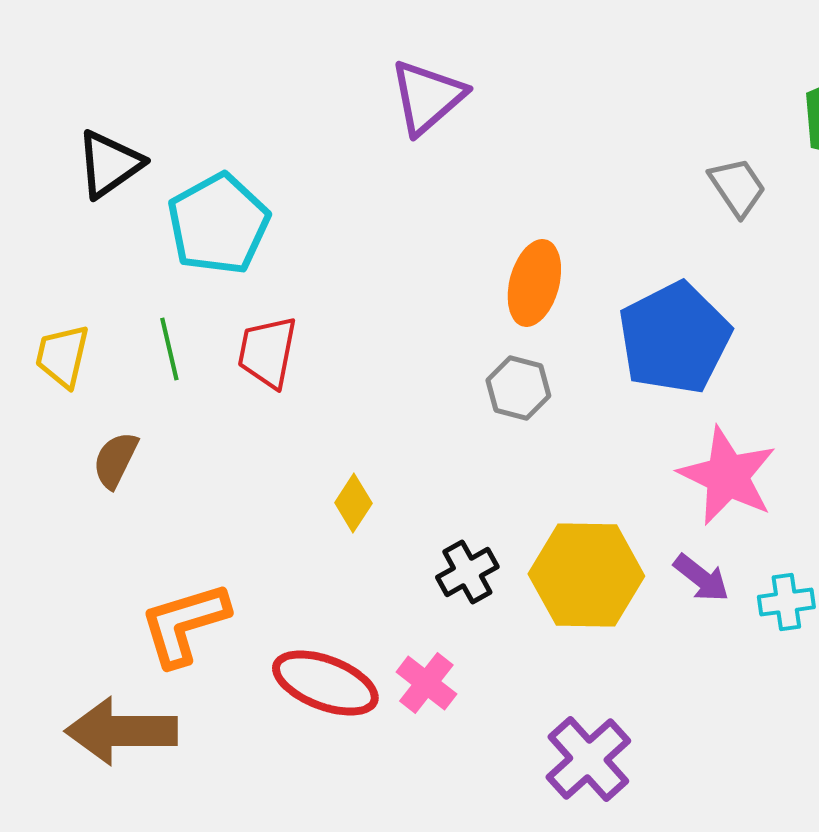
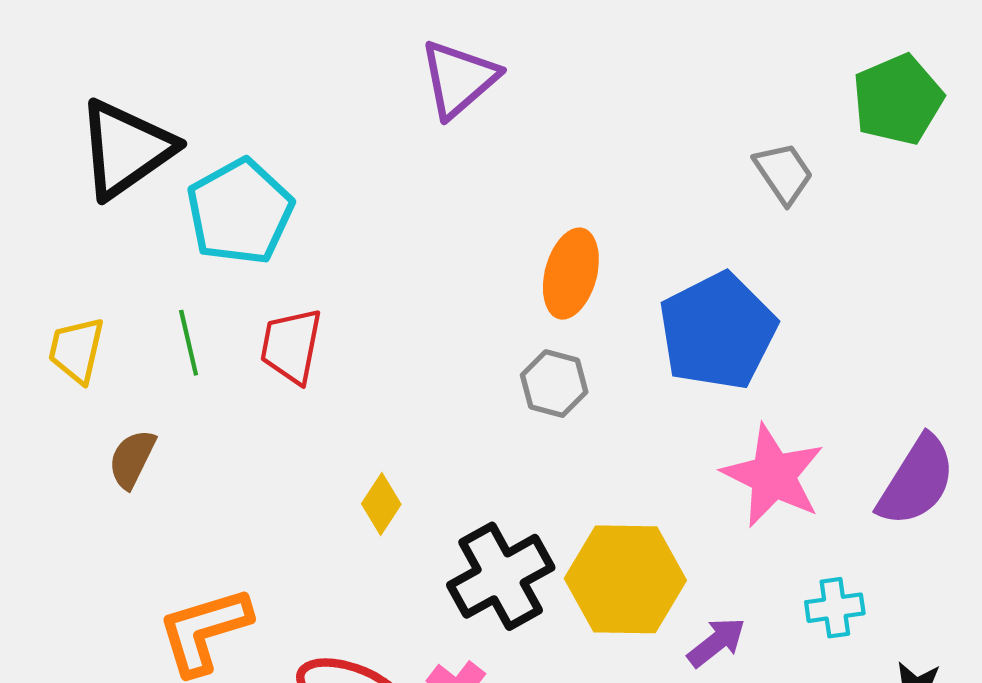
black triangle: (109, 164) -> (126, 149), size x1.4
black cross: (467, 572) -> (501, 576), size x1.6
purple arrow: (701, 578) -> (716, 642), moved, turned -76

